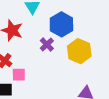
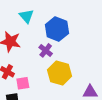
yellow hexagon: (79, 51) -> (59, 73), moved

